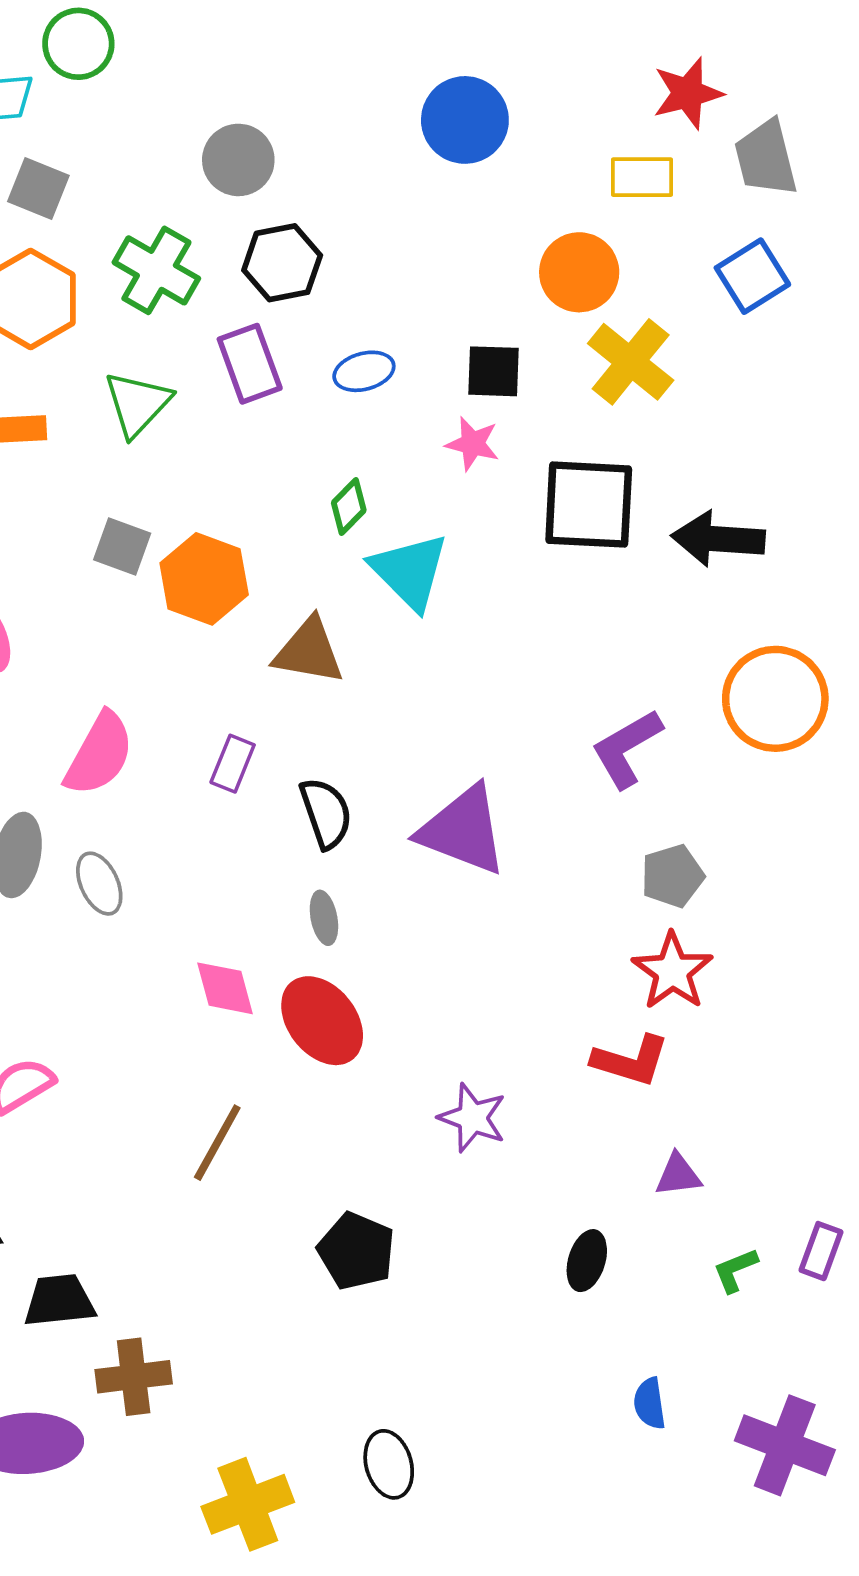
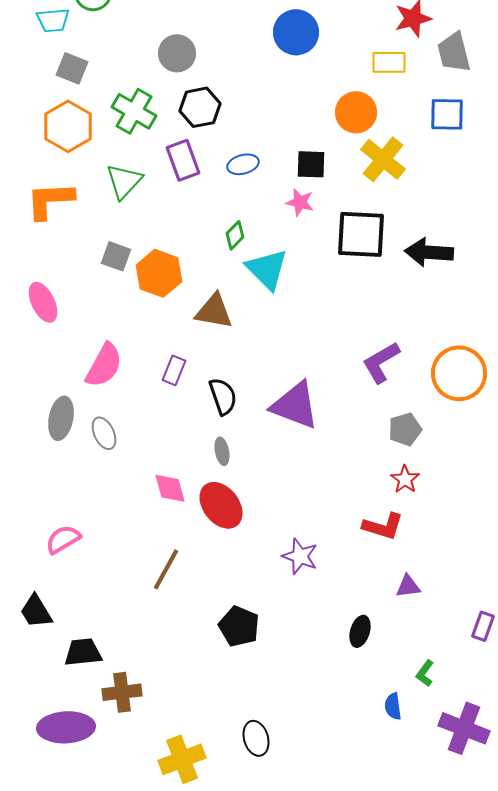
blue square: (752, 276) -> (447, 114), turned 33
orange circle: (775, 699) -> (459, 373), moved
red star: (672, 971) -> (405, 479), size x0.7
green L-shape: (735, 1270) -> (425, 673), moved, turned -32

